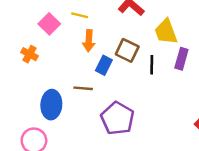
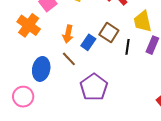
orange arrow: (89, 41) -> (68, 34), moved
orange cross: (30, 54) -> (29, 25), size x1.6
brown line: (83, 88) -> (69, 59), turned 35

